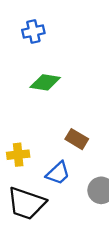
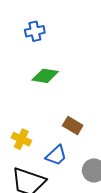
yellow cross: (18, 155) -> (21, 139), turned 30

